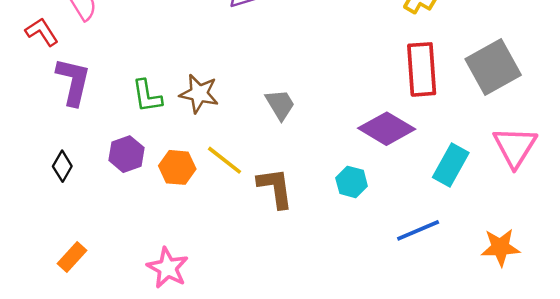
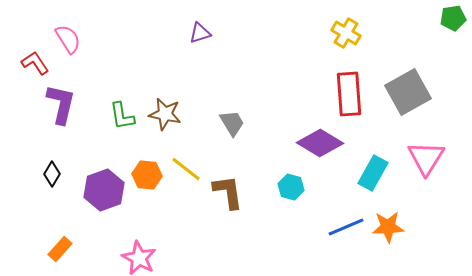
purple hexagon: (126, 154) -> (104, 190), moved, size x1.4
orange star: (500, 247) -> (388, 227), moved

